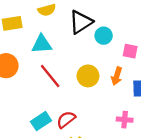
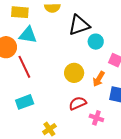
cyan triangle: (42, 44) -> (28, 35), moved
red line: (50, 76) -> (24, 67), moved
red semicircle: (66, 120) -> (78, 103), moved

